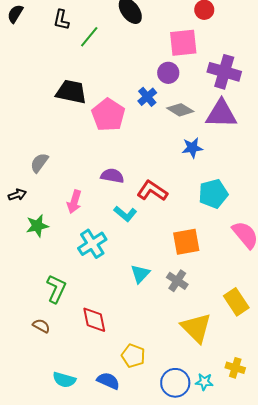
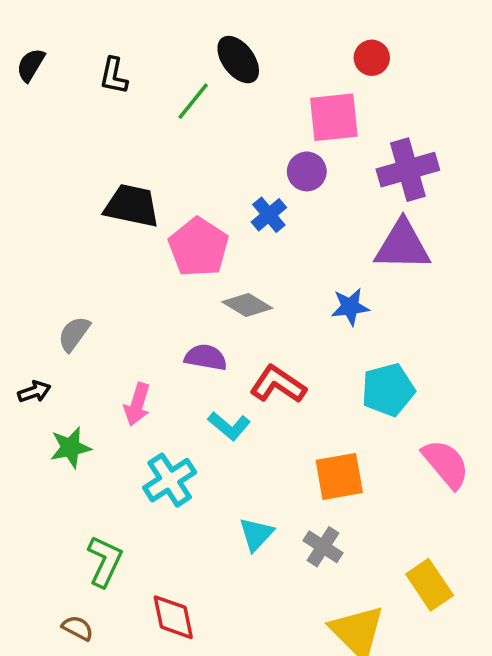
green line: (89, 37) -> (193, 101), moved
purple cross: (224, 72) -> (408, 170), turned -32
gray diamond: (180, 110) -> (247, 305), moved

